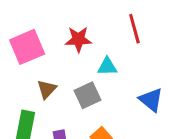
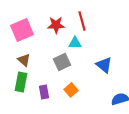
red line: (134, 29) -> (82, 21), moved
brown triangle: (47, 89) -> (24, 60), moved, turned -32

